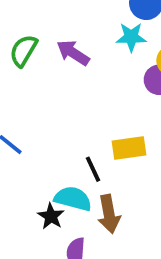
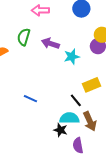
cyan star: (131, 37) -> (72, 57), moved
green semicircle: (23, 51) -> (24, 37), moved

